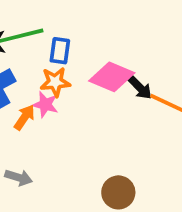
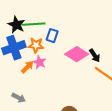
orange star: (55, 82) -> (36, 45), moved
black arrow: (140, 88) -> (95, 56), moved

